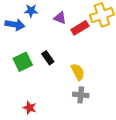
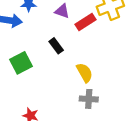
black rectangle: (48, 58) -> (56, 46), moved

